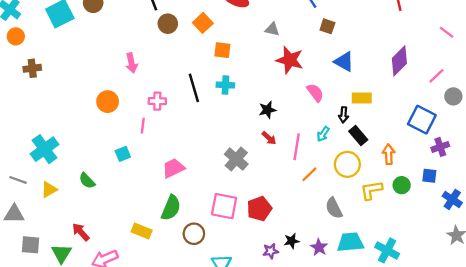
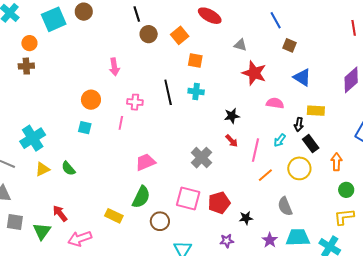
orange circle: (16, 36) -> (29, 43), moved
pink semicircle: (315, 93) -> (275, 103), turned -48
cyan square: (123, 154) -> (85, 128), moved, turned 32
yellow triangle: (49, 190) -> (42, 169), moved
yellow L-shape: (371, 190) -> (344, 217), moved
black star: (292, 241) -> (246, 218), moved

